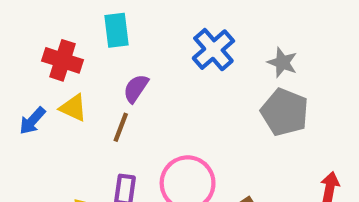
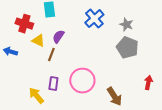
yellow triangle: (73, 108) -> (38, 41), moved
blue arrow: (32, 121) -> (10, 52), turned 64

